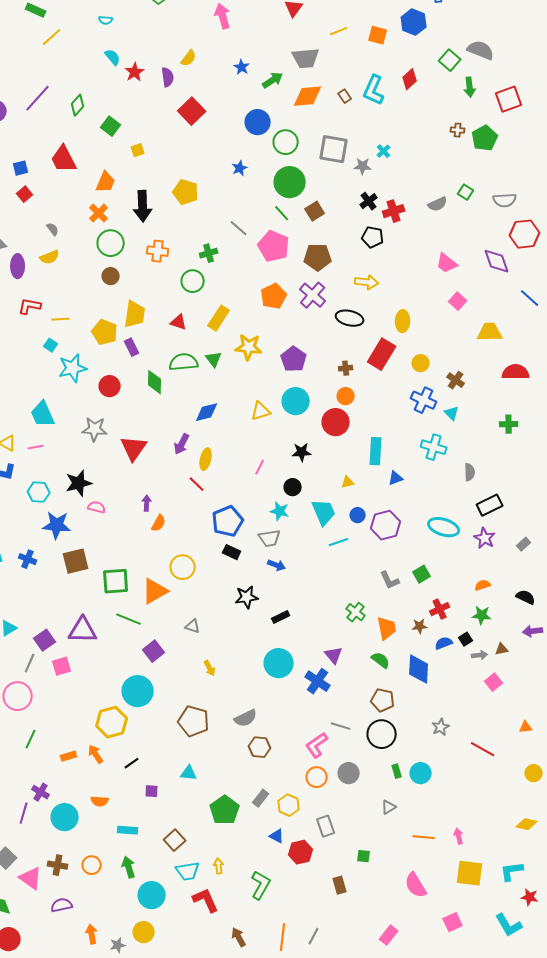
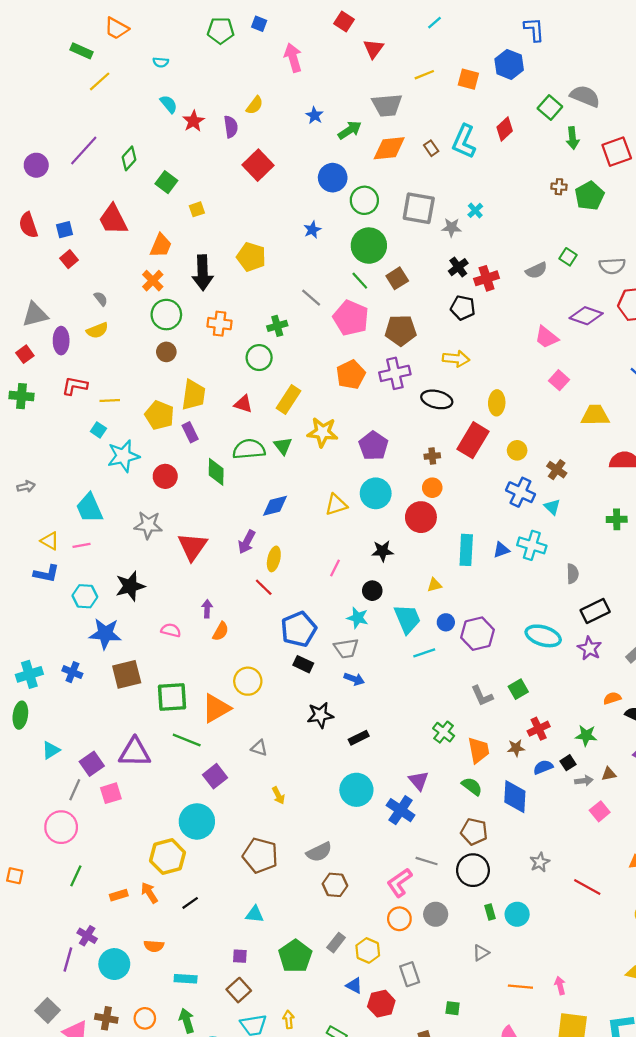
purple diamond: (497, 261) -> (586, 316), moved, turned -52
purple cross: (313, 295) -> (395, 373), turned 36
blue triangle: (396, 478) -> (501, 550), moved
pink semicircle: (97, 507) -> (171, 630), moved
orange semicircle: (483, 585) -> (612, 698), moved
purple square: (152, 791) -> (240, 956), moved

